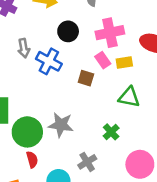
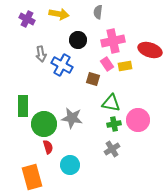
green triangle: (129, 97) -> (111, 103), moved
green cross: (111, 132) -> (114, 124), turned 32
gray cross: (87, 162) -> (112, 149), moved
pink circle: (140, 164) -> (138, 120), moved

